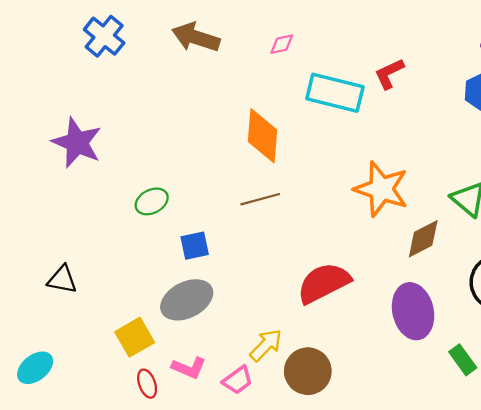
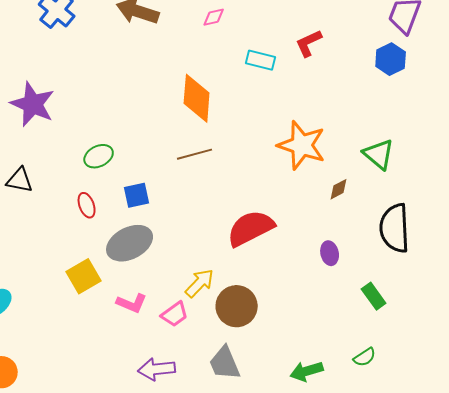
cyan rectangle: (335, 93) -> (261, 60), size x0.6
brown diamond: (423, 239) -> (339, 189), size x0.6
black triangle: (62, 280) -> (20, 180), moved
purple ellipse: (413, 311) -> (330, 253), size x0.5
red ellipse: (147, 384) -> (87, 205), moved

